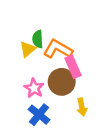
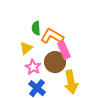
yellow triangle: (28, 49) -> (26, 48), moved
yellow arrow: (82, 107) -> (71, 82), size x1.6

